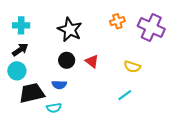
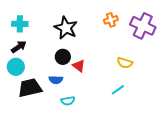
red triangle: (92, 61) -> (79, 66), moved
cyan semicircle: (54, 108) -> (68, 101), moved

